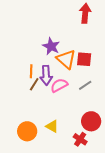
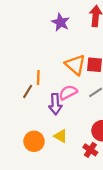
purple star: (51, 46) -> (61, 22), moved
purple arrow: (46, 75) -> (55, 104), moved
brown line: (34, 84) -> (28, 91), moved

